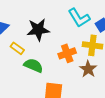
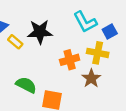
yellow rectangle: (17, 48) -> (15, 42), moved
green semicircle: (33, 66) -> (26, 85), moved

